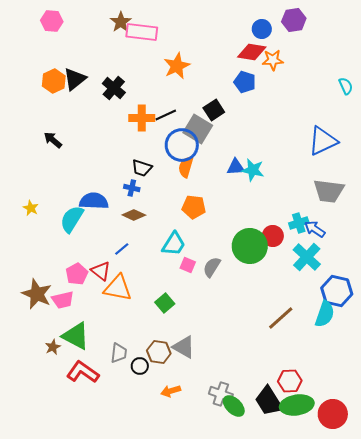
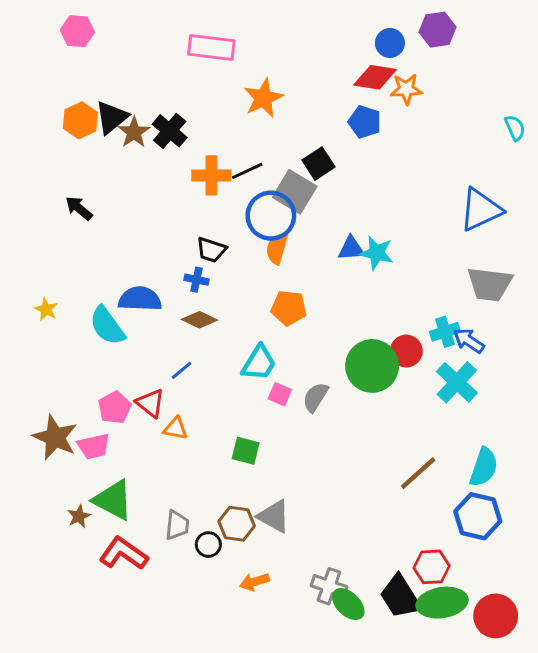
brown star: (121, 22) -> (134, 132), moved
cyan semicircle: (72, 219) -> (107, 326), turned -68
orange triangle: (118, 288) -> (176, 428), size x0.6
blue hexagon: (337, 291) -> (478, 516), moved
green square: (165, 303) -> (246, 451), turned -36

